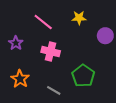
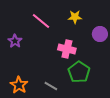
pink cross: (51, 52) -> (67, 49), moved
orange star: (20, 79) -> (19, 85), moved

